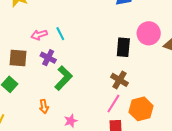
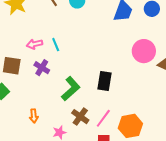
black rectangle: (123, 47) -> (104, 81), moved
green L-shape: (63, 78) -> (71, 89), moved
brown cross: (119, 80) -> (80, 117), moved

